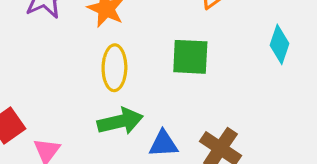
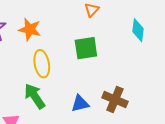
green arrow: (120, 121) -> (35, 96), moved, turned -100

